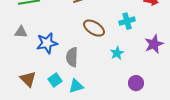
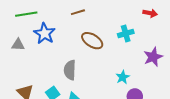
blue star: (47, 43) -> (44, 34), moved, turned -30
cyan star: (117, 53) -> (123, 77), moved

